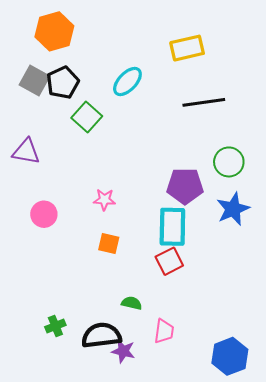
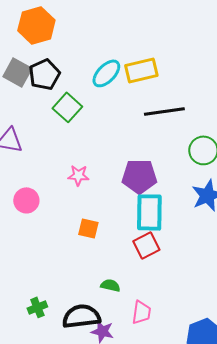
yellow rectangle: (187, 48) -> (141, 70), moved
black line: (204, 102) -> (164, 111), moved
purple pentagon: (185, 186) -> (139, 176), moved
pink star: (104, 200) -> (78, 175), moved

